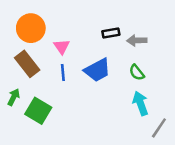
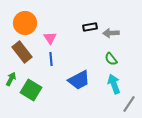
blue trapezoid: (97, 70) -> (79, 80), moved

